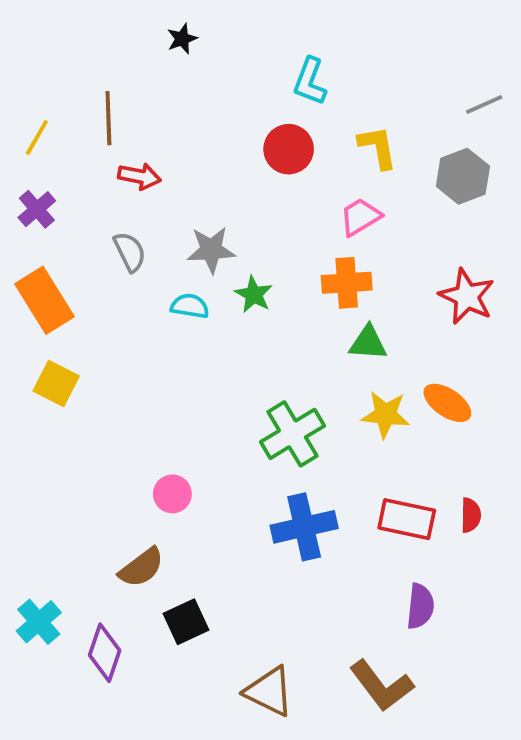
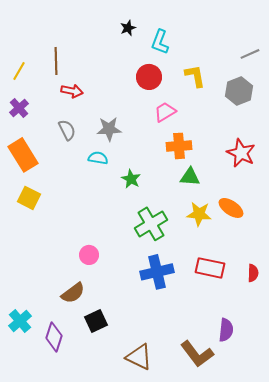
black star: (182, 39) -> (128, 28), moved
pink trapezoid: (360, 217) -> (165, 112), moved
green star: (254, 294) -> (131, 179), moved
red semicircle: (471, 515) -> (253, 273), moved
purple semicircle: (420, 606) -> (226, 330), moved

